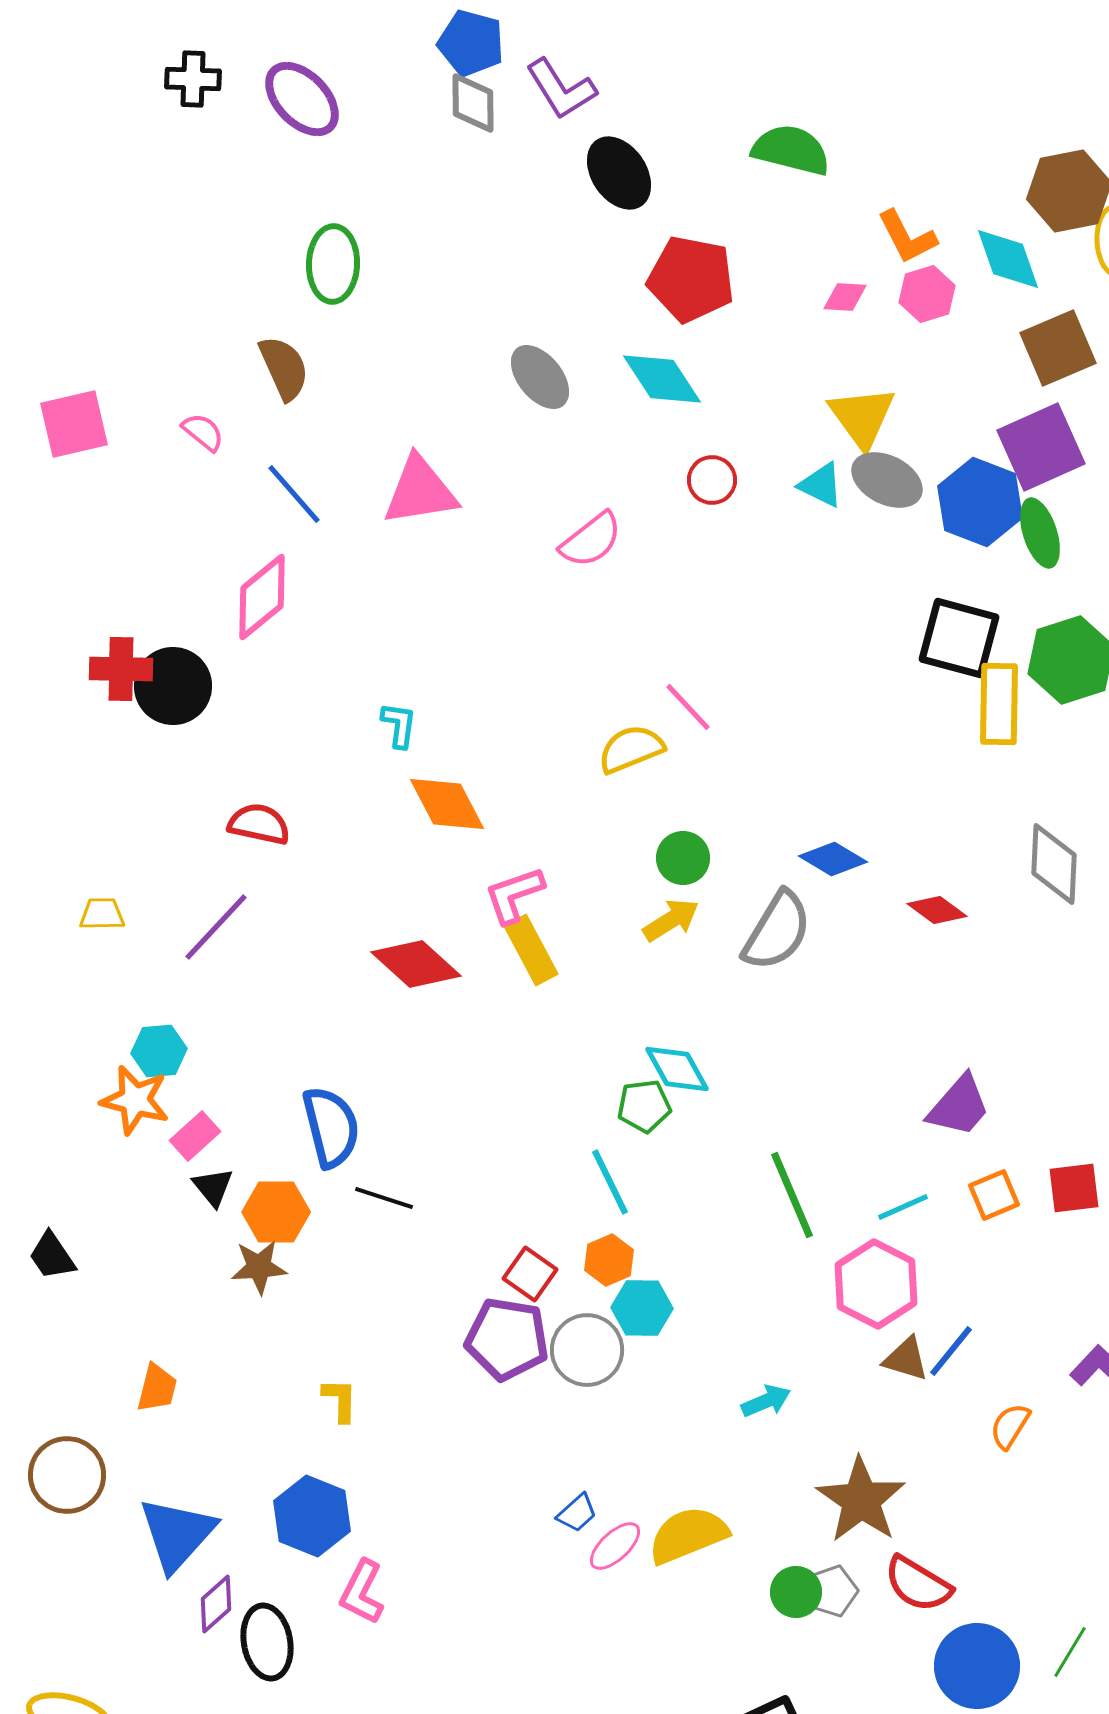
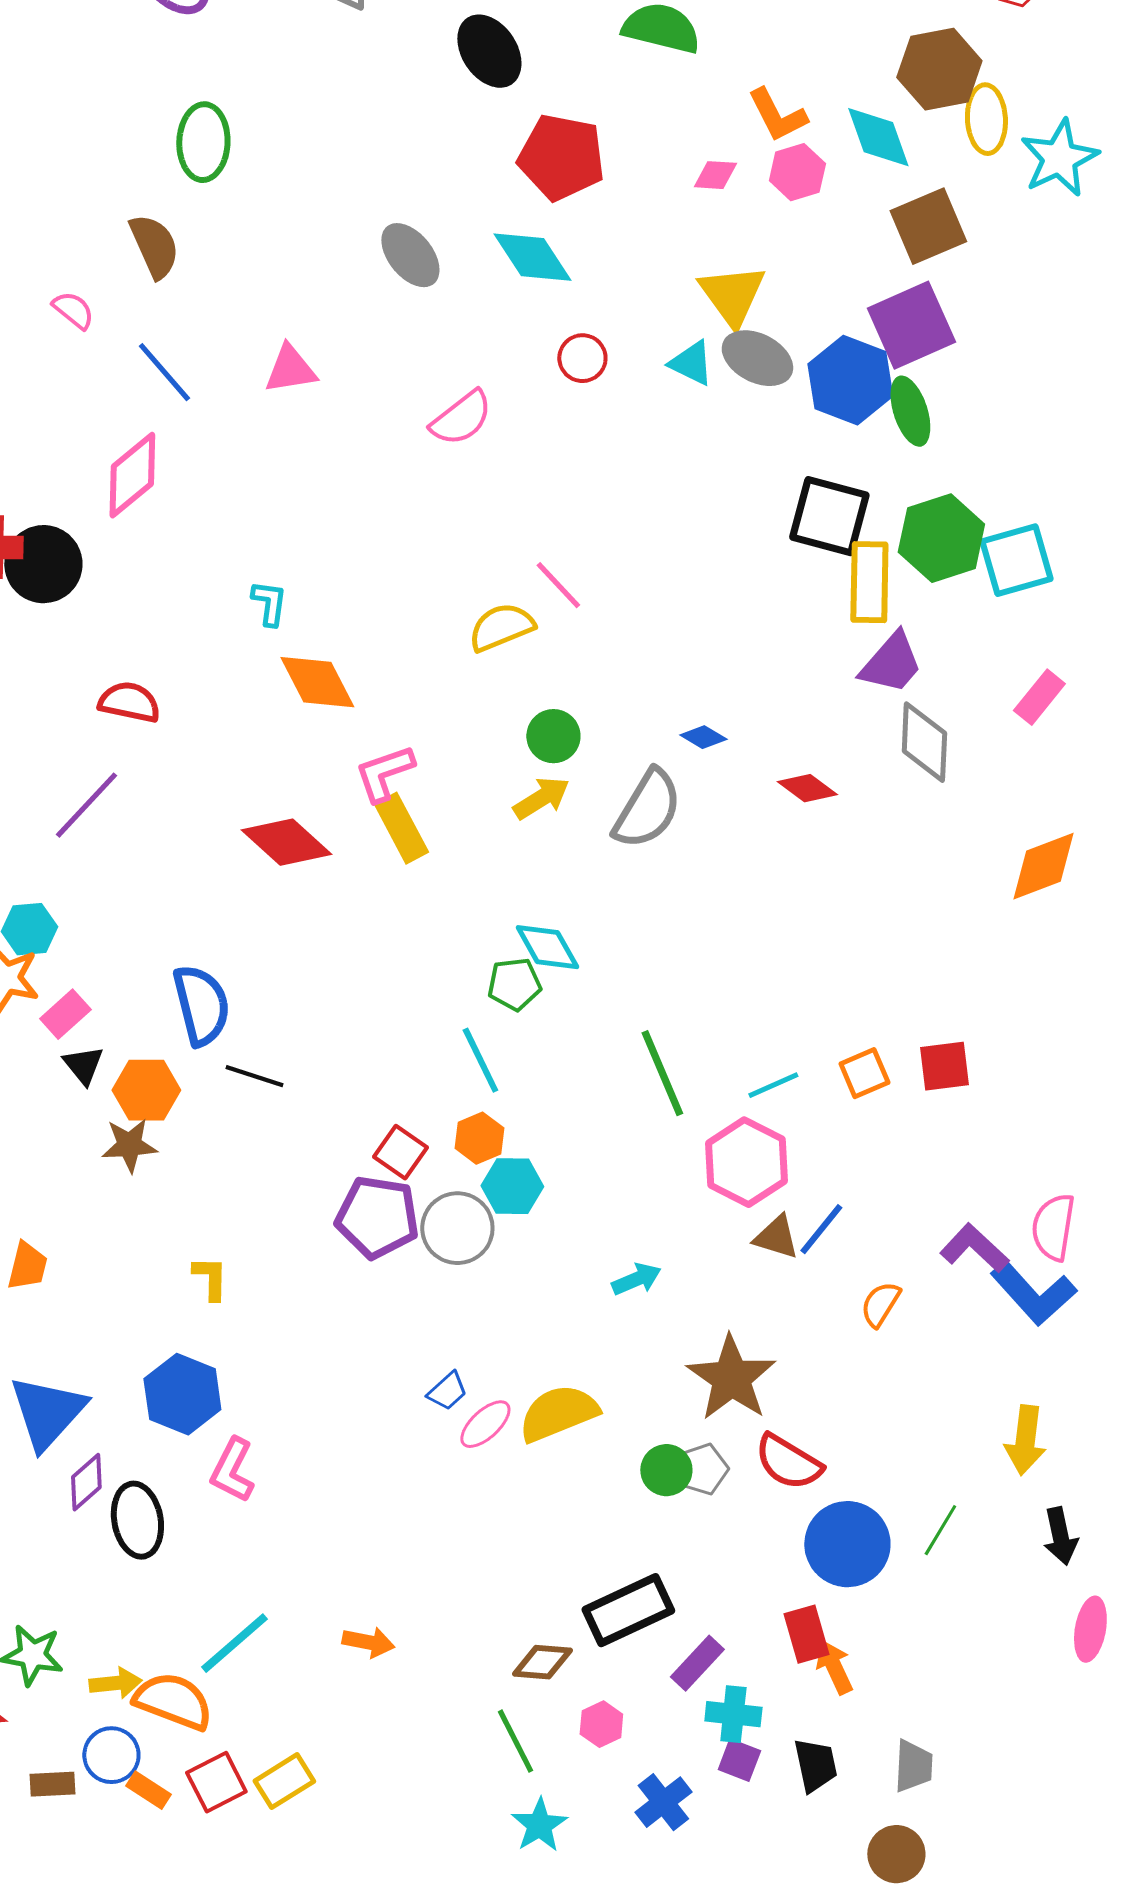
pink triangle: (420, 491) -> (290, 369), size x0.7
blue diamond: (833, 859) -> (703, 737), size x0.7
purple trapezoid: (959, 1106) -> (891, 663), moved

